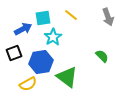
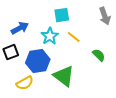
yellow line: (71, 15) -> (74, 37), moved
cyan square: (43, 18) -> (62, 15), moved

